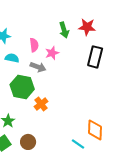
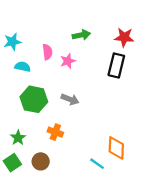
red star: (87, 27) -> (124, 37), moved
green arrow: (64, 30) -> (81, 35), turned -84
gray arrow: (38, 67) -> (70, 99), moved
orange cross: (41, 104) -> (55, 132), moved, turned -32

